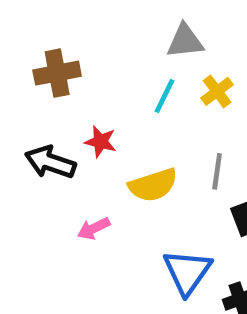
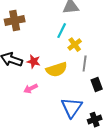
yellow cross: (217, 91) -> (75, 45), moved
red star: (101, 142) -> (34, 62), moved

